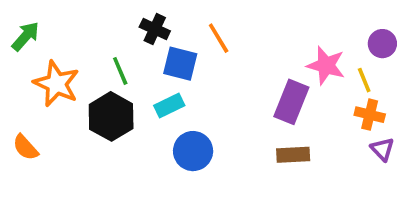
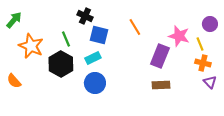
orange line: (219, 38) -> (135, 27), moved
blue circle: (193, 151) -> (95, 83), moved

